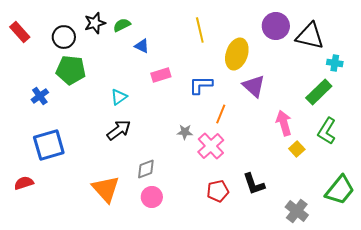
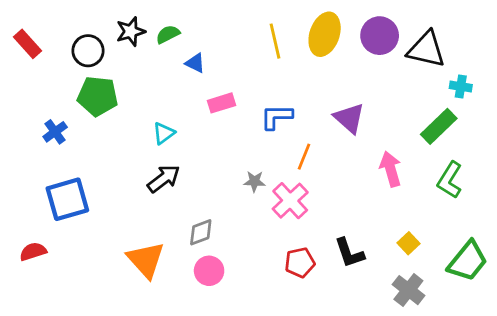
yellow ellipse: (237, 54) -> (325, 34), moved
yellow square: (297, 149) -> (408, 243), moved

